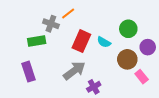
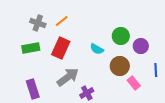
gray cross: (51, 24) -> (38, 23), moved
red rectangle: (81, 41) -> (61, 48), moved
purple circle: (148, 47) -> (141, 46), moved
purple rectangle: (29, 72) -> (33, 89), moved

